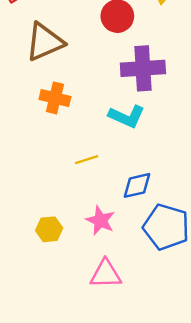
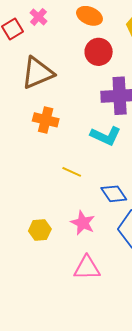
yellow line: (87, 160) -> (72, 172), turned 42
blue diamond: (137, 185) -> (114, 194), turned 68

